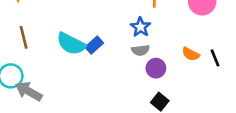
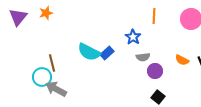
blue star: (140, 27) -> (133, 37), moved
brown line: (24, 37) -> (52, 63), moved

